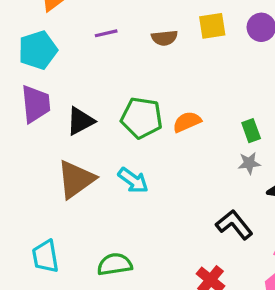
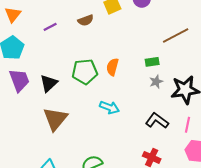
orange semicircle: (187, 122) -> (112, 67), turned -36
green rectangle: (251, 131) -> (152, 62), turned -64
cyan arrow: (133, 180) -> (109, 107), moved

